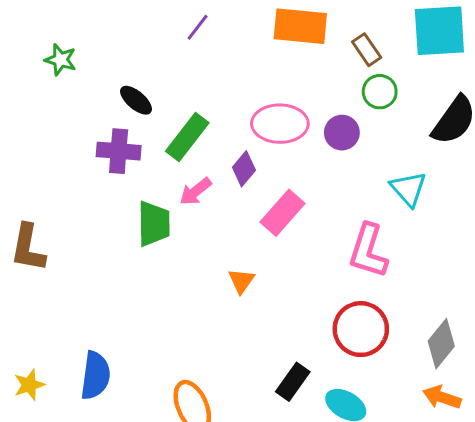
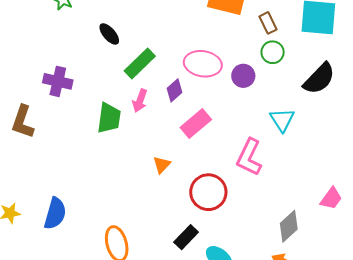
purple cross: (119, 151) -> (58, 81), moved
pink arrow: (195, 191) -> (140, 101), turned -40
red circle: (361, 329) -> (208, 192), moved

